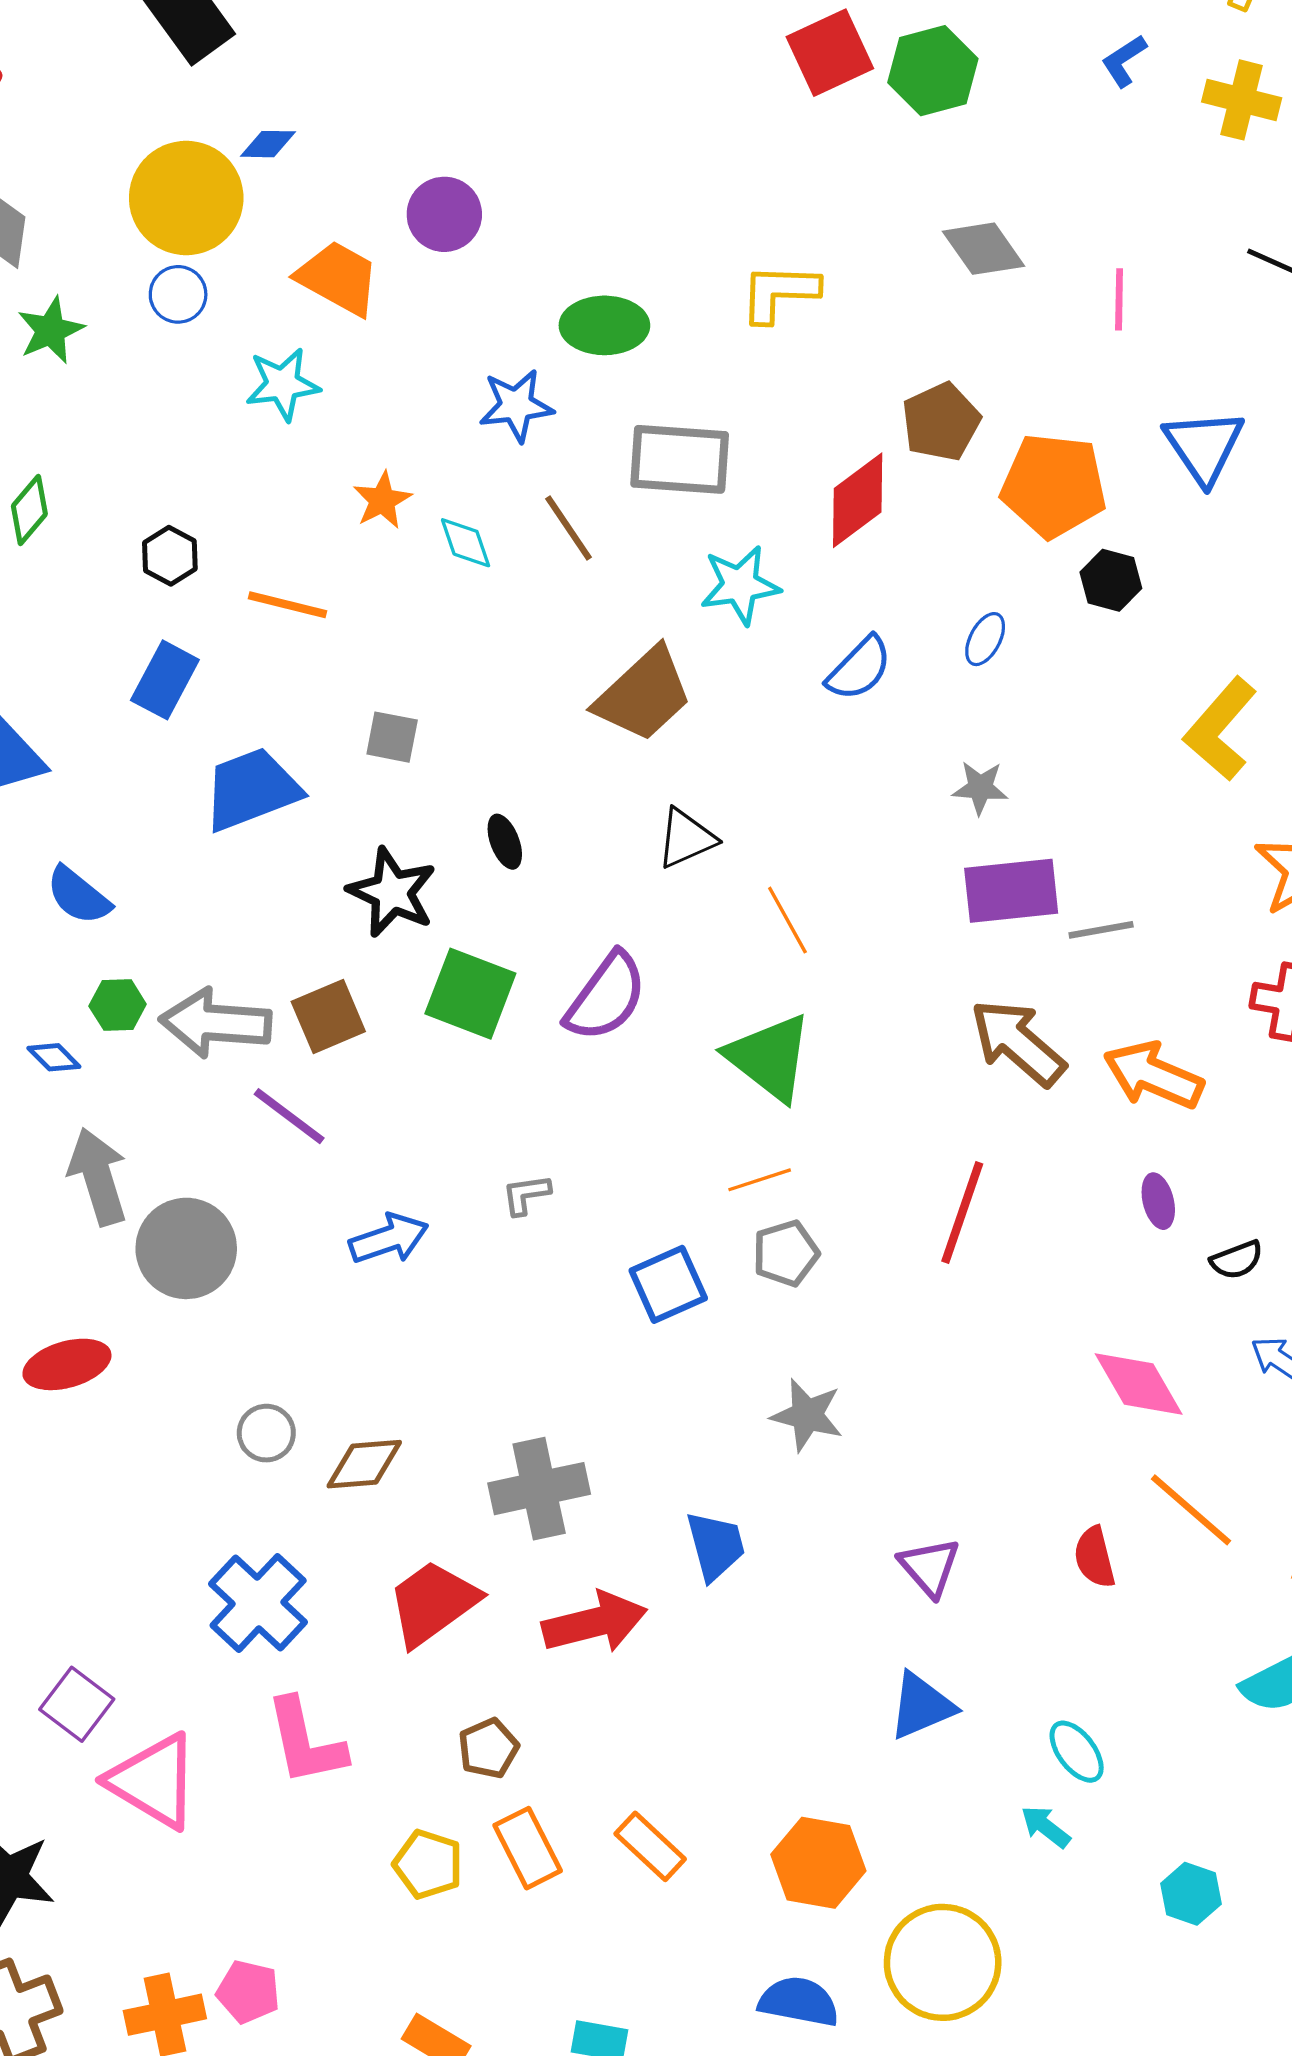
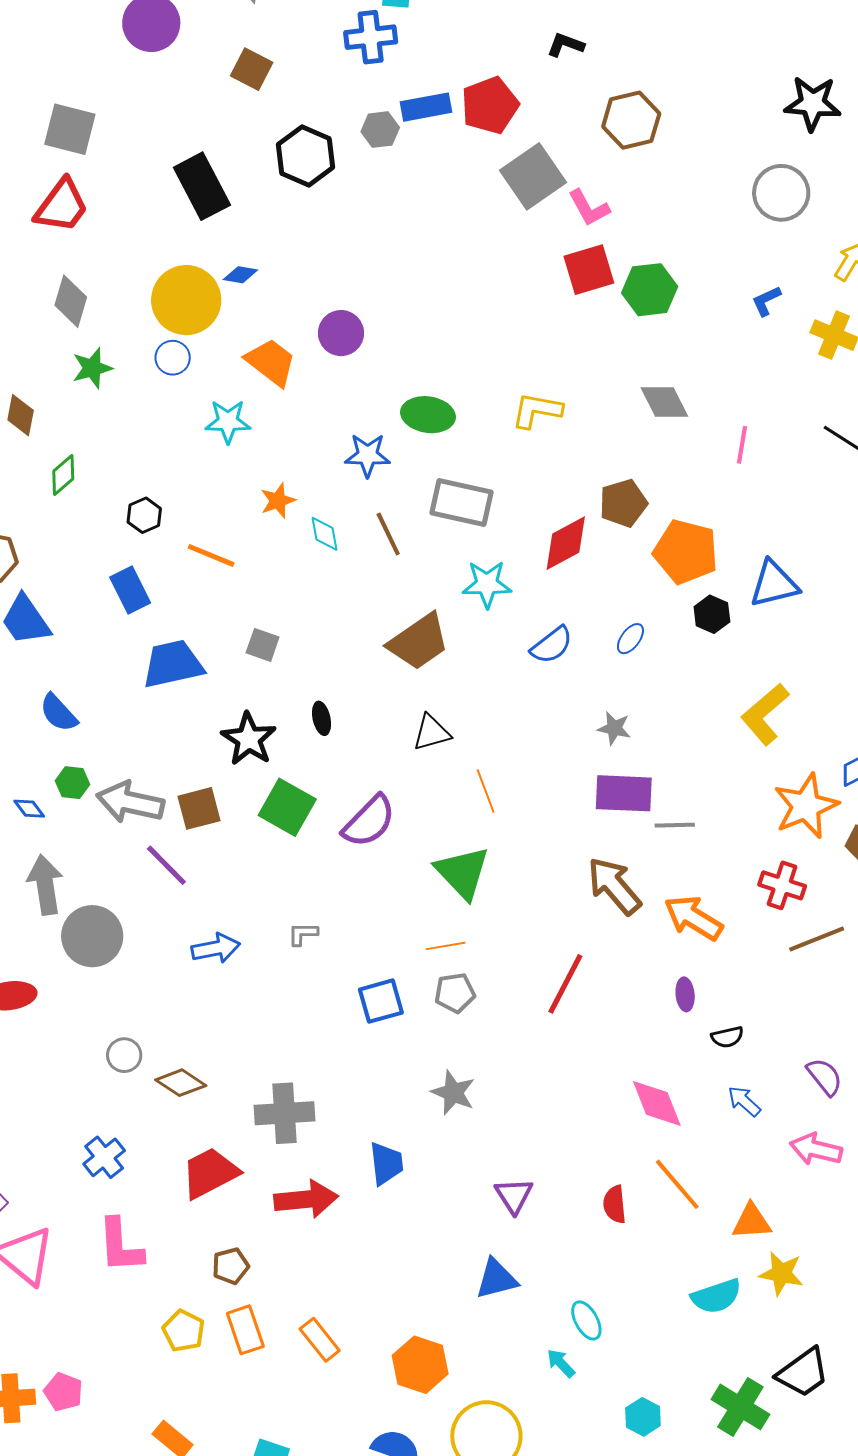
blue triangle: (1204, 446) -> (774, 584), moved, turned 42
blue rectangle: (165, 680) -> (130, 590), turned -63
brown diamond: (364, 1464) -> (181, 1083), turned 30
blue cross: (258, 1603) -> (104, 1157), size x0.7

